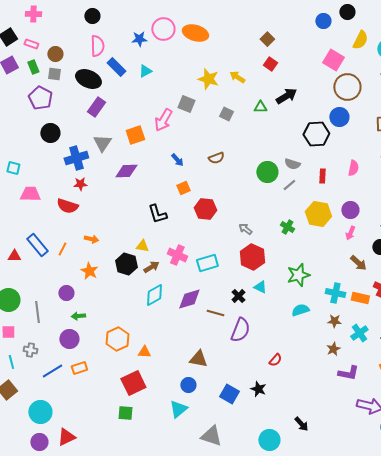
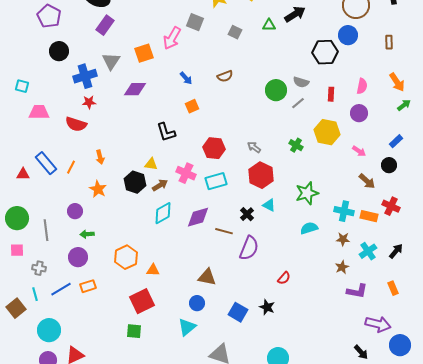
red hexagon: (205, 209) -> (214, 148), moved
purple circle: (350, 210) -> (359, 113), moved
pink arrow: (350, 233) -> (359, 151), turned -80
orange arrow: (91, 239) -> (100, 157), turned 64
cyan line: (11, 362) -> (35, 294), moved
black arrow: (301, 424) -> (361, 352), moved

